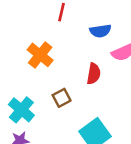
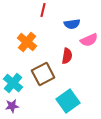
brown square: (62, 98) -> (43, 74), size x1.6

